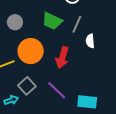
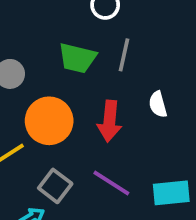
white semicircle: (90, 41) -> (158, 104), moved

